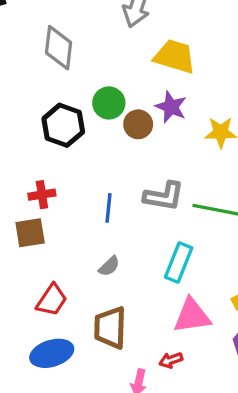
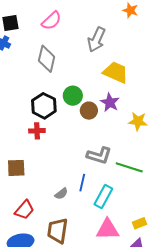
red cross: (42, 195) -> (37, 131), moved
blue line: (109, 208) -> (82, 183), moved

